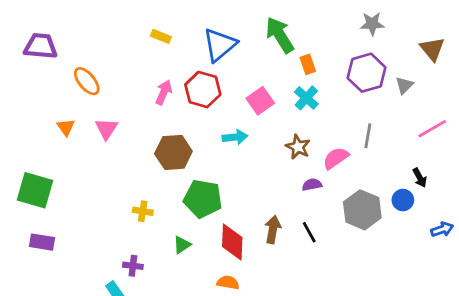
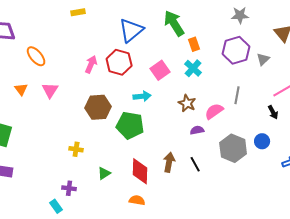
yellow rectangle: (161, 36) -> (78, 12), moved, turned -32
black arrow: (420, 178) -> (273, 112), moved
green pentagon: (203, 199) -> (130, 125), moved

